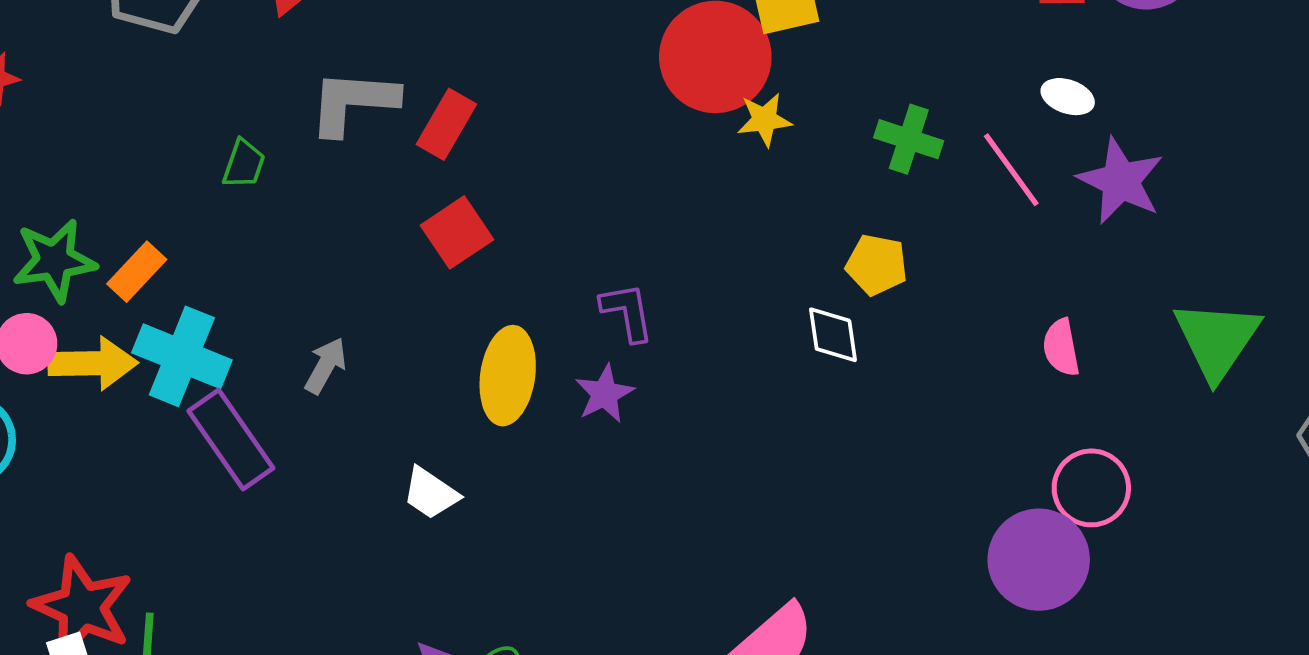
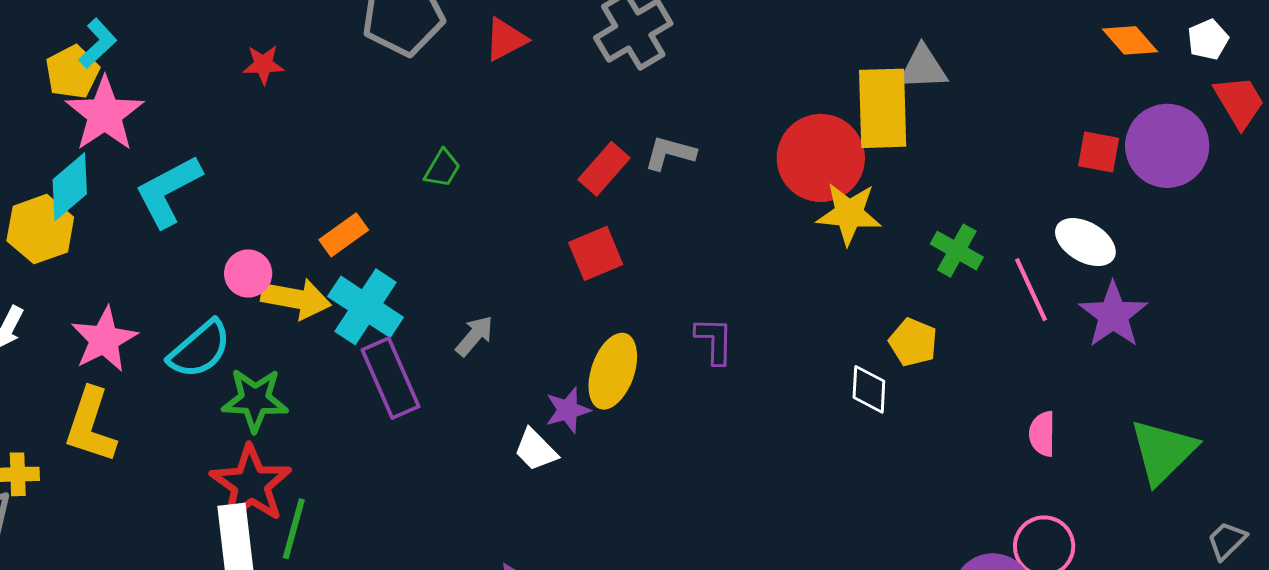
white ellipse: (1068, 97) -> (1085, 242), size x1.5
gray L-shape: (353, 102) -> (670, 153), moved, size x0.7
yellow star: (765, 120) -> (849, 214), size x1.5
green star: (54, 260) -> (255, 400), moved
purple star: (604, 394) -> (568, 410), moved

